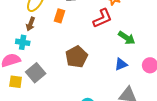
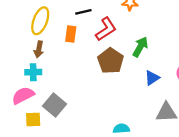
red L-shape: (102, 18) -> (106, 29), moved
green arrow: (127, 38) -> (140, 47), moved, turned -84
brown pentagon: (76, 57) -> (111, 61), moved

